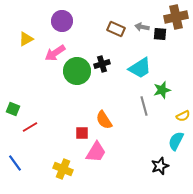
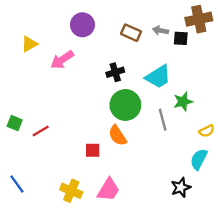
purple circle: (62, 21) -> (82, 25), moved
green circle: (77, 71) -> (125, 105), moved
red line: (30, 127) -> (41, 131), moved
pink trapezoid: (96, 152) -> (108, 190), moved

